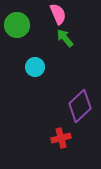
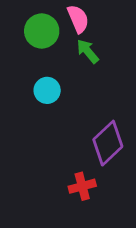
green circle: (17, 25) -> (42, 31), moved

